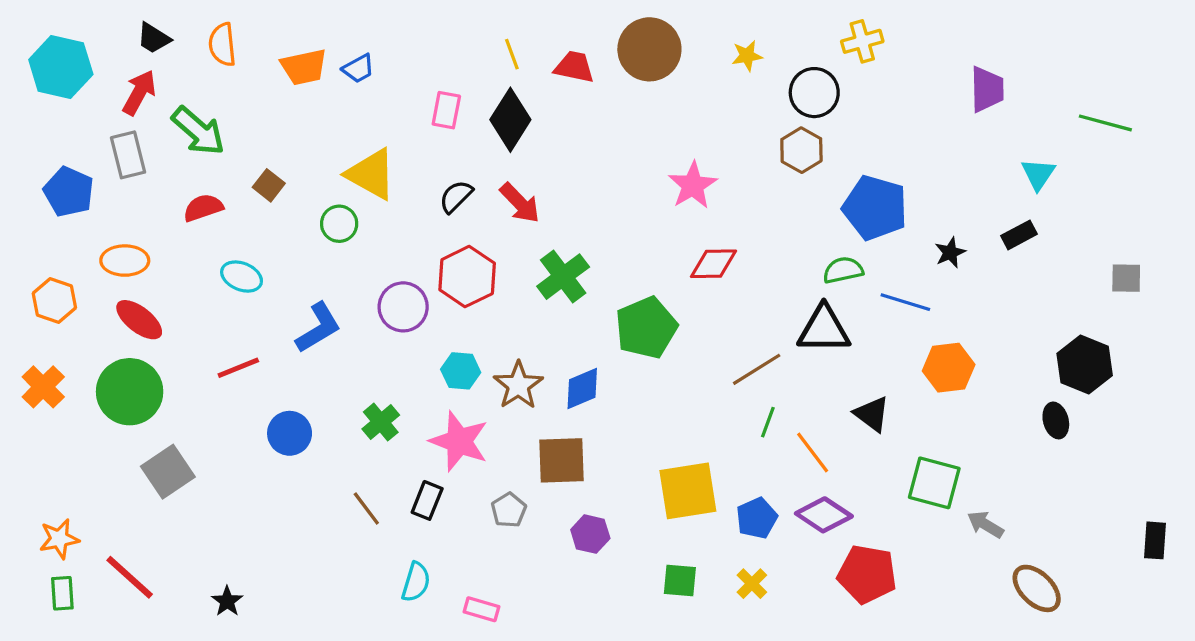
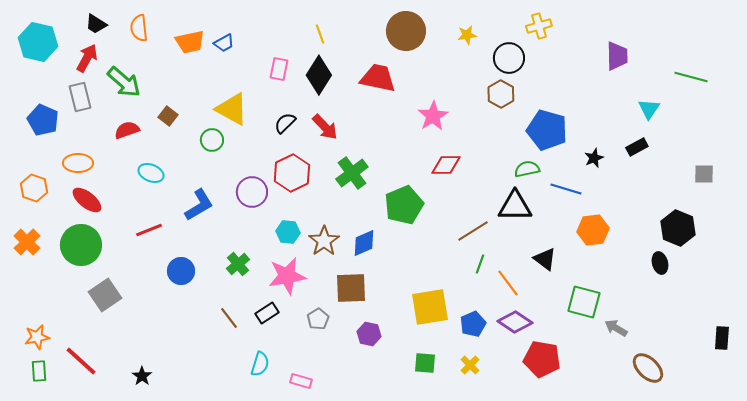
red trapezoid: (574, 67) -> (378, 78), moved, size x1.4
pink star: (459, 441) -> (287, 276), turned -30
black rectangle: (427, 500) -> (267, 313), turned 35

